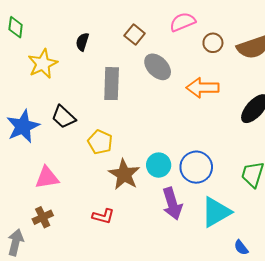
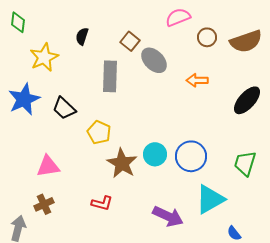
brown square: (135, 34) -> (130, 41), moved
orange arrow: (202, 88) -> (197, 80), size x0.7
blue star: (23, 126) -> (24, 99), moved
purple arrow: (172, 204) -> (168, 216), moved, turned -48

